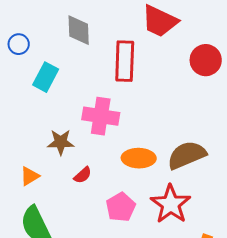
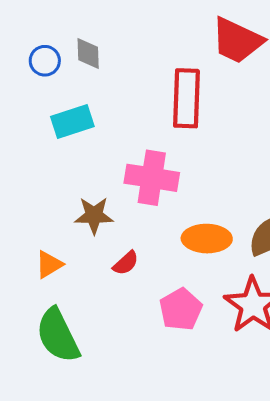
gray diamond: (79, 30) -> (88, 53), moved, size x0.7
blue circle: (19, 44) -> (45, 61), moved
cyan rectangle: (46, 77) -> (72, 121), turned 44

